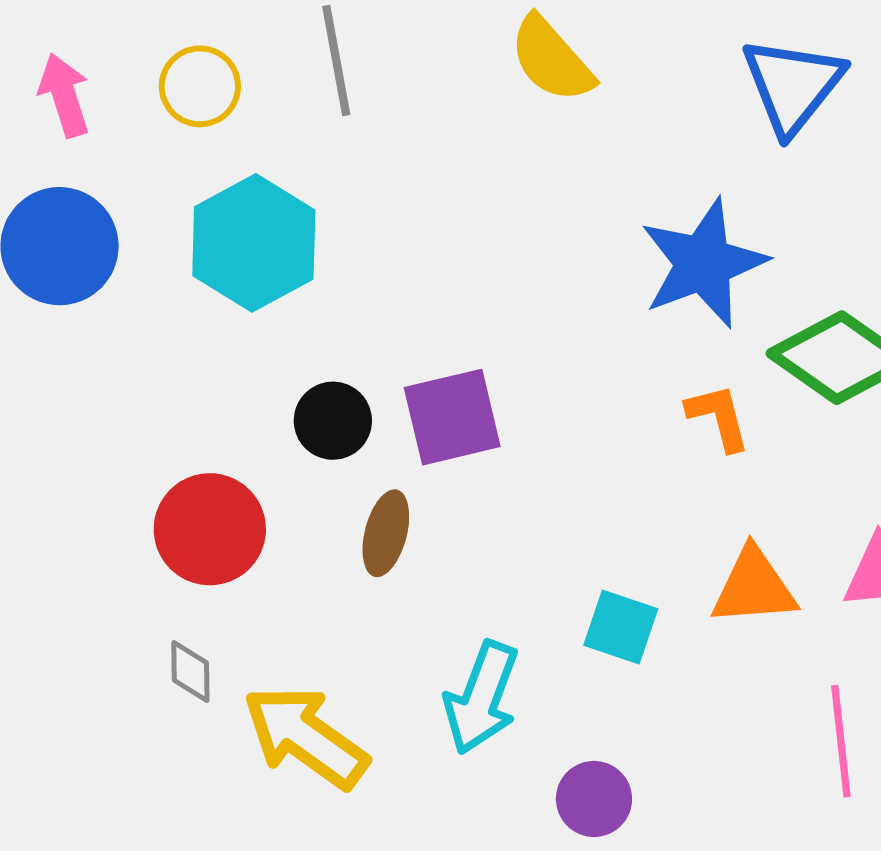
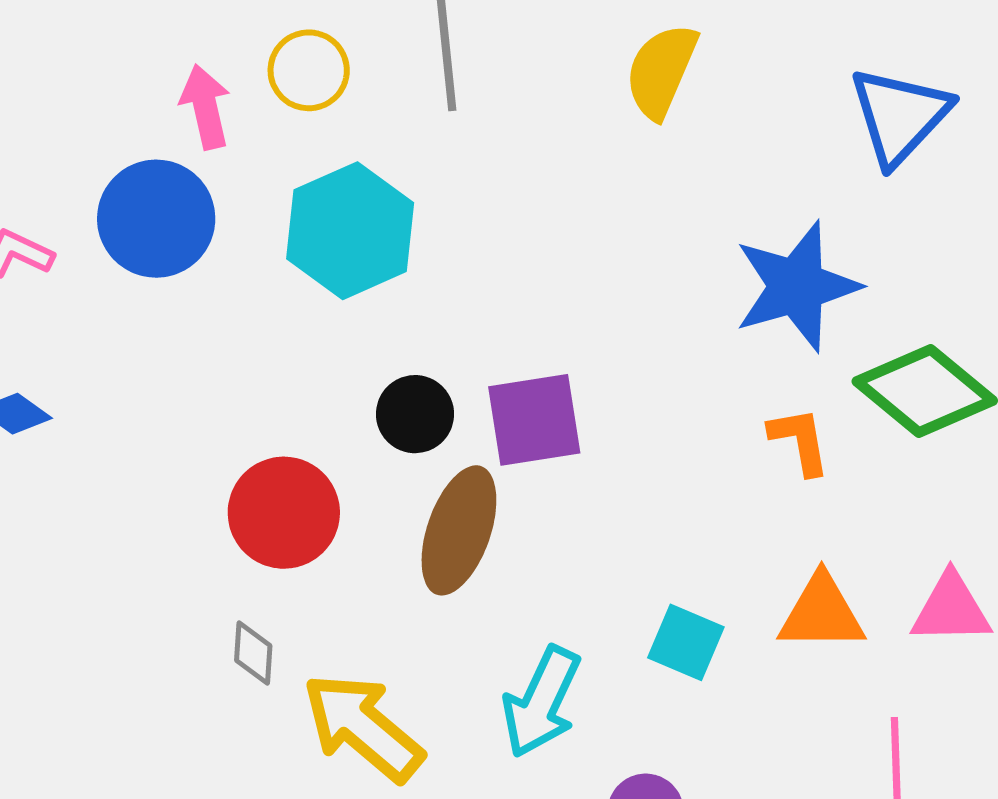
yellow semicircle: (551, 59) -> (661, 71), turned 60
pink arrow: (64, 95) -> (205, 107), moved
brown ellipse: (386, 533) -> (459, 530), size x1.5

